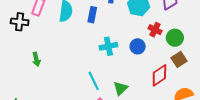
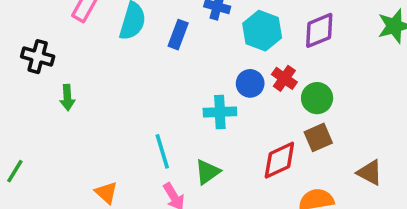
black cross: (20, 22) -> (38, 57), moved
cyan cross: (108, 46) -> (220, 112), moved
blue circle: (138, 46) -> (250, 83), moved

